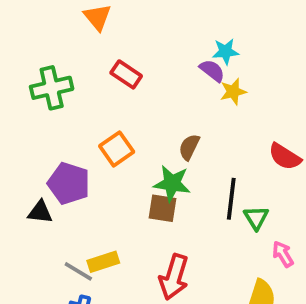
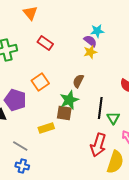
yellow star: (233, 92) -> (90, 52), moved
green star: (172, 183) -> (69, 100), turned -30
yellow rectangle: (103, 262) -> (46, 128), moved
red arrow: (174, 277) -> (98, 145), moved

